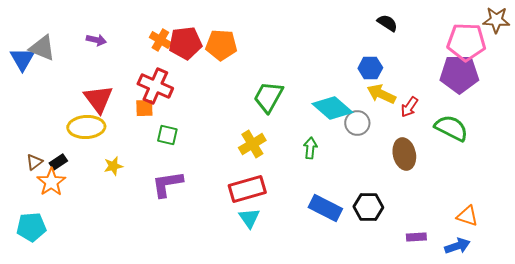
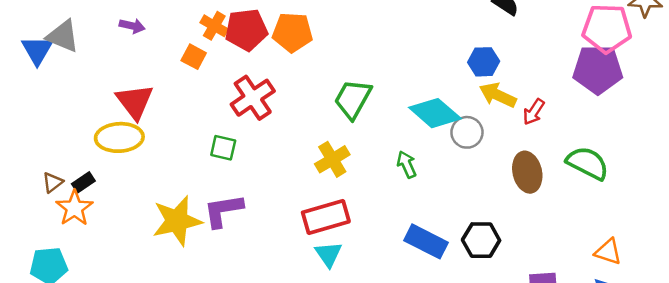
red cross: (155, 86) -> (253, 98), moved, turned 32
orange square: (144, 108) -> (194, 57), moved, turned 30
green semicircle: (451, 128) -> (588, 163), moved
green arrow: (310, 148) -> (407, 164), turned -30
yellow star: (113, 166) -> (177, 221), moved, size x2.0

